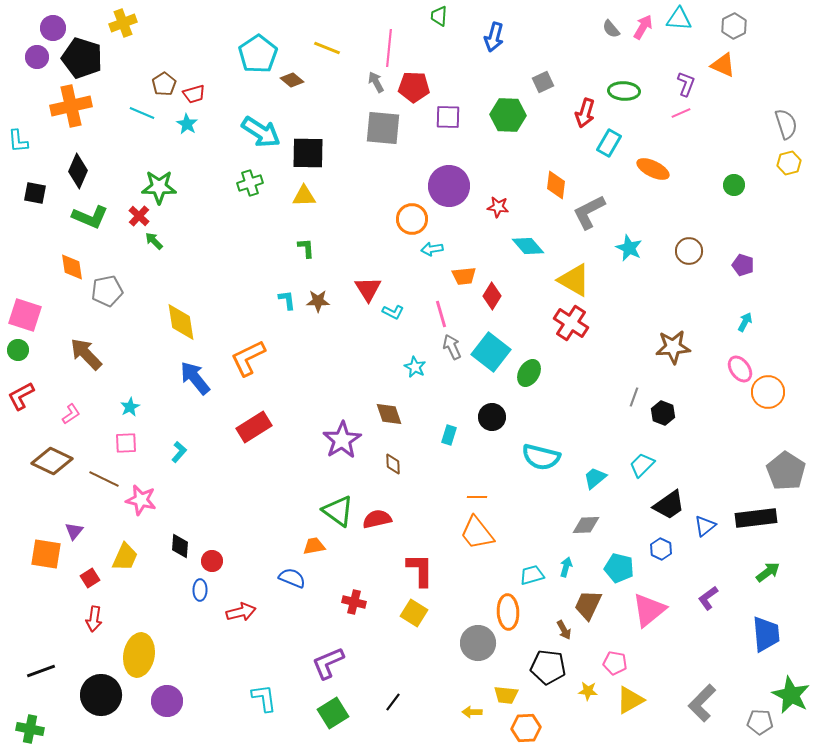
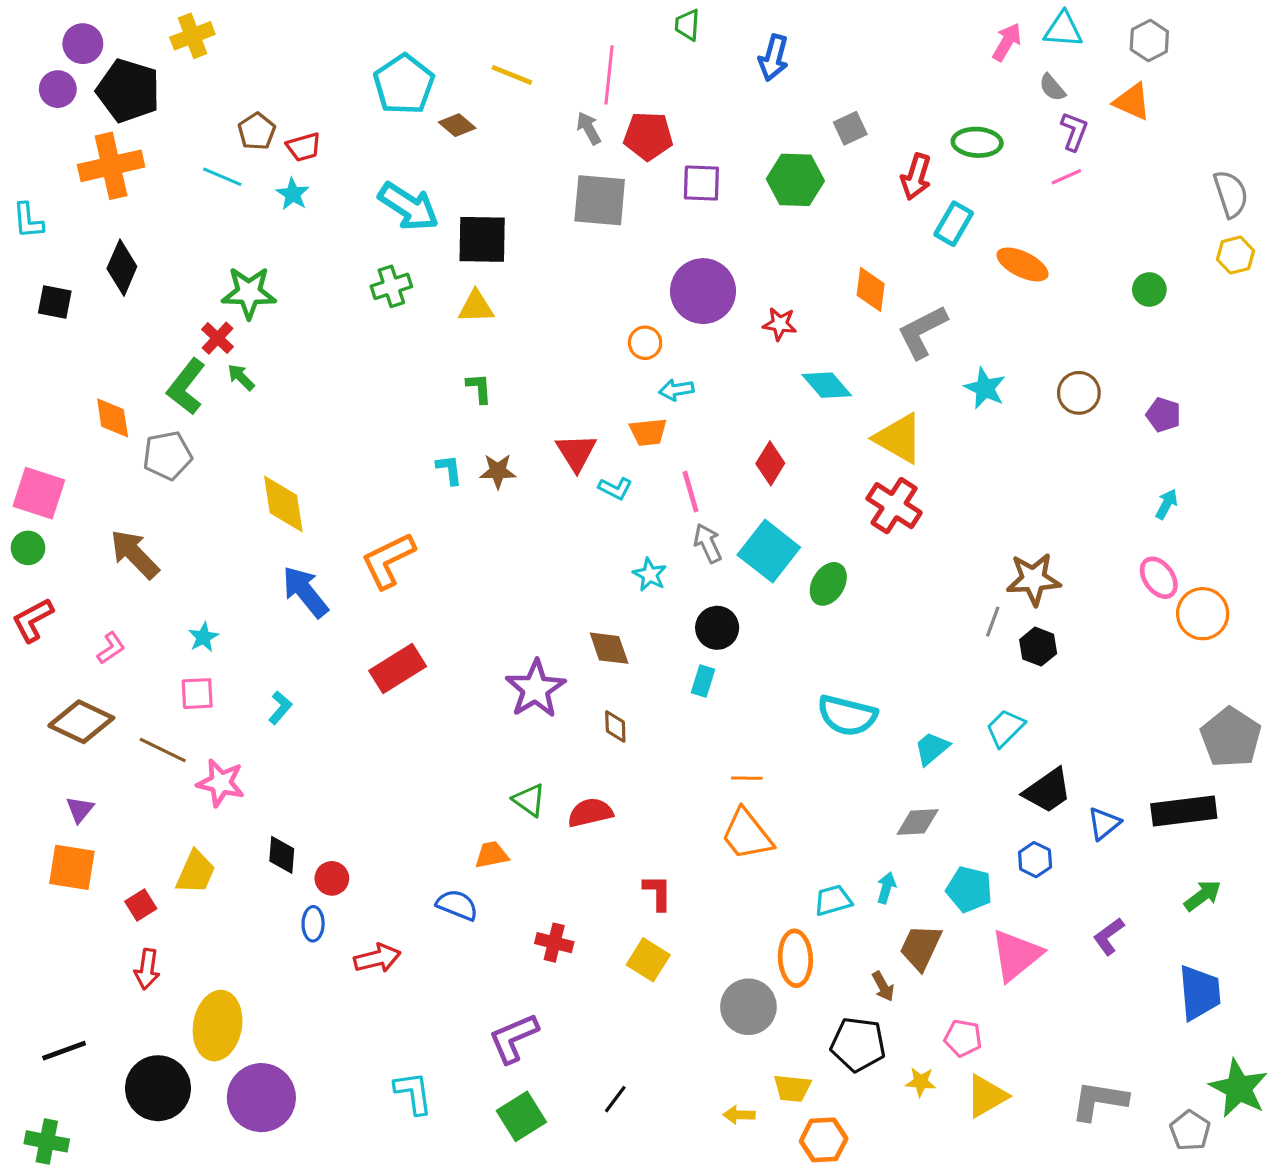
gray semicircle: (611, 29) -> (1052, 87), moved
green L-shape: (90, 217) -> (186, 387), moved, turned 105
orange circle: (412, 219) -> (645, 343), size x0.7
orange trapezoid: (464, 276) -> (648, 432), moved
brown star: (673, 347) -> (1033, 579), moved
black circle: (492, 417) -> (717, 628), moved
green triangle: (338, 511) -> (529, 800), size x0.7
purple triangle: (74, 531) -> (80, 809), moved
red L-shape: (420, 570) -> (658, 892), size x0.7
purple circle: (167, 701) -> (261, 1098), size x1.4
gray L-shape: (702, 703) -> (1099, 1101), turned 54
gray pentagon: (760, 722) -> (1190, 1131), turned 30

